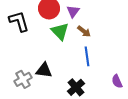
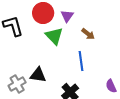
brown arrow: (84, 31) -> (88, 34), moved

